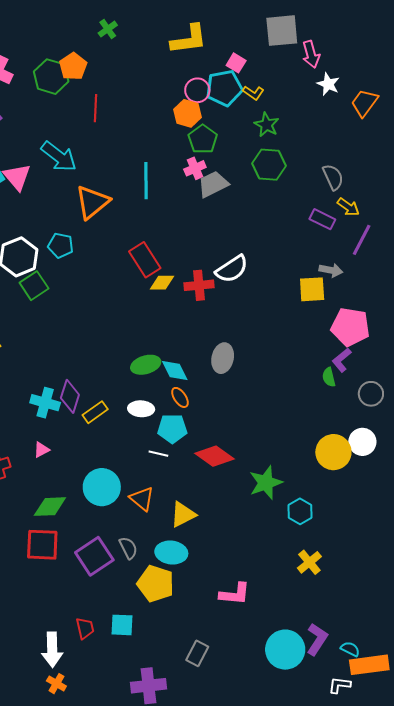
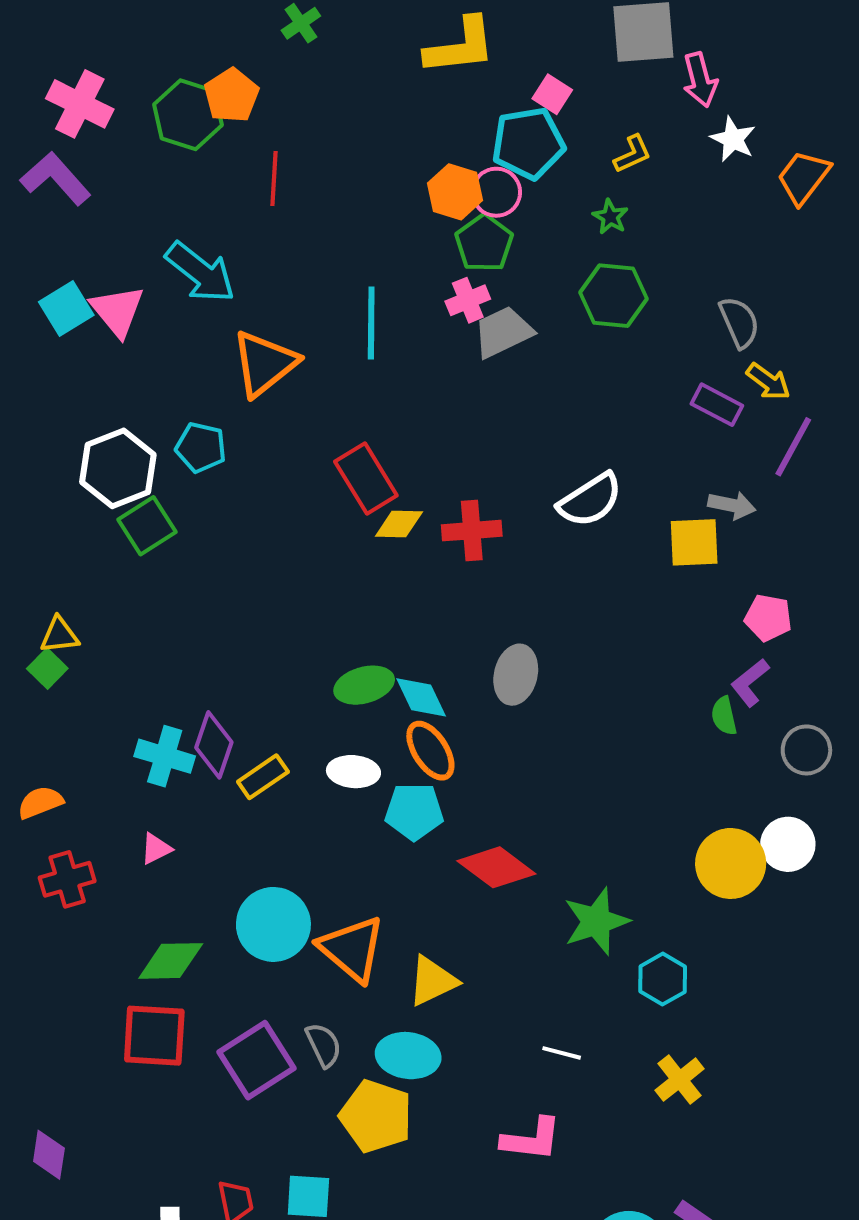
pink circle: (197, 90) -> (496, 192), moved
yellow L-shape: (253, 93) -> (632, 154), moved, turned -60
green star: (267, 125) -> (610, 217), size x0.7
white semicircle: (232, 269) -> (590, 500), moved
pink pentagon: (350, 327) -> (768, 618), size x0.6
orange ellipse: (180, 397) -> (430, 751), size x1.4
white line: (158, 454) -> (562, 1053), moved
orange triangle: (142, 499) -> (352, 949), size x1.4

